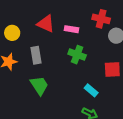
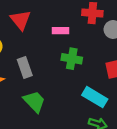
red triangle: (46, 24) -> (21, 20), moved, turned 36
cyan rectangle: (91, 90) -> (95, 97), size x1.5

